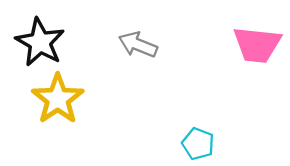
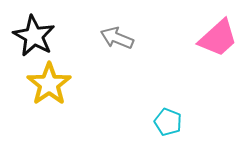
pink trapezoid: (257, 45) -> (218, 38), turned -48

